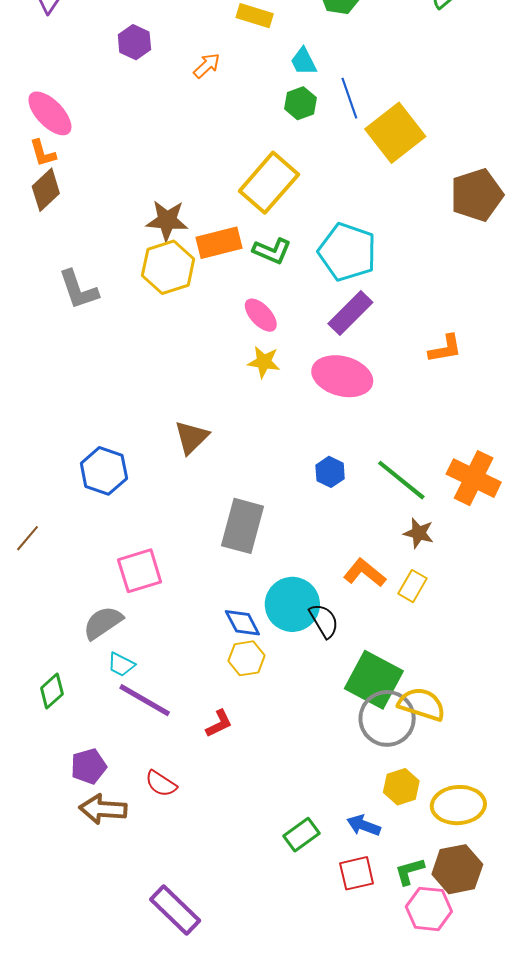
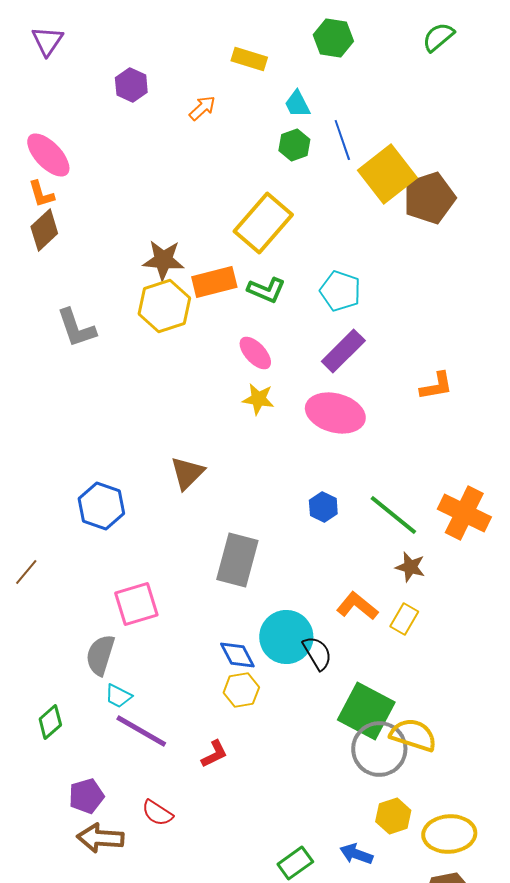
brown pentagon: (477, 195) -> (429, 198), moved
cyan pentagon: (347, 252) -> (340, 291), size x0.7
gray semicircle: (103, 623) -> (100, 655), turned -39

